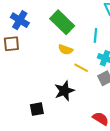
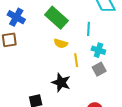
yellow line: (81, 68) -> (76, 60), turned 56
black star: (64, 91) -> (61, 83), turned -30

